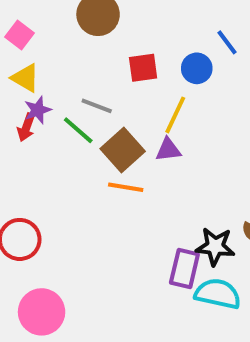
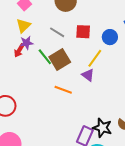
yellow triangle: (25, 78) -> (23, 26), turned 35
gray line: (97, 106) -> (57, 32), moved
brown square: (123, 150) -> (60, 60), moved
purple triangle: (168, 150) -> (88, 75), turned 32

